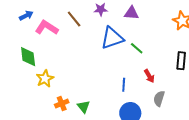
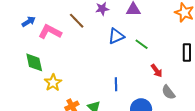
blue triangle: (112, 38) -> (116, 36), size x0.7
blue line: (124, 85) -> (116, 84), moved
gray semicircle: (159, 99) -> (168, 92), turned -49

